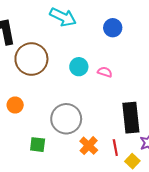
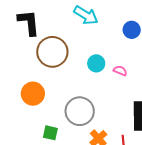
orange circle: (15, 105) -> (33, 94), size x1.5

